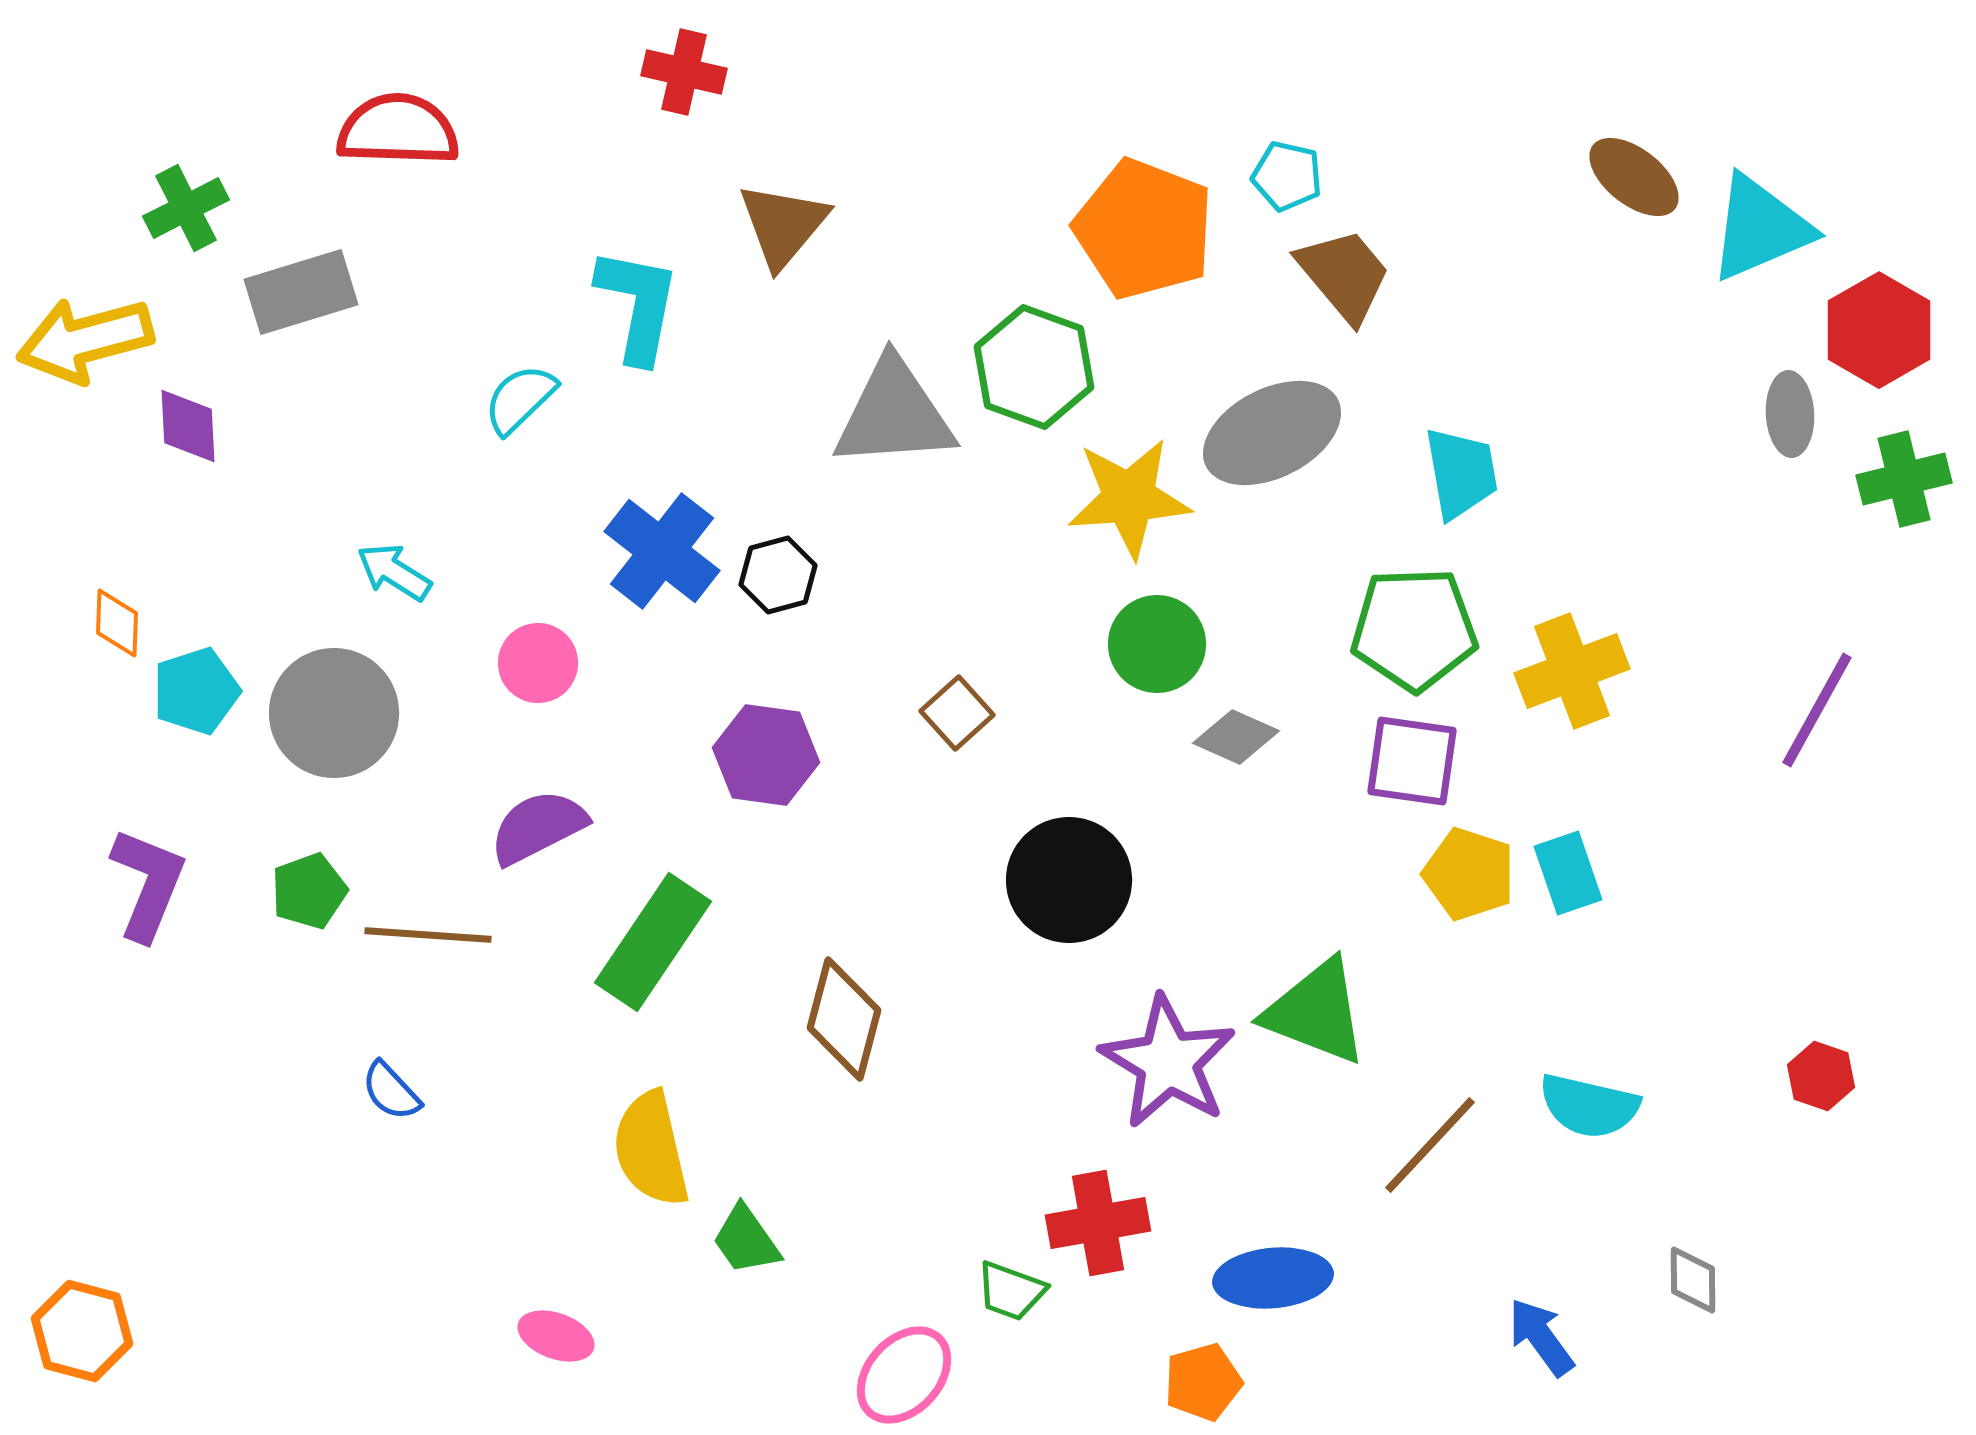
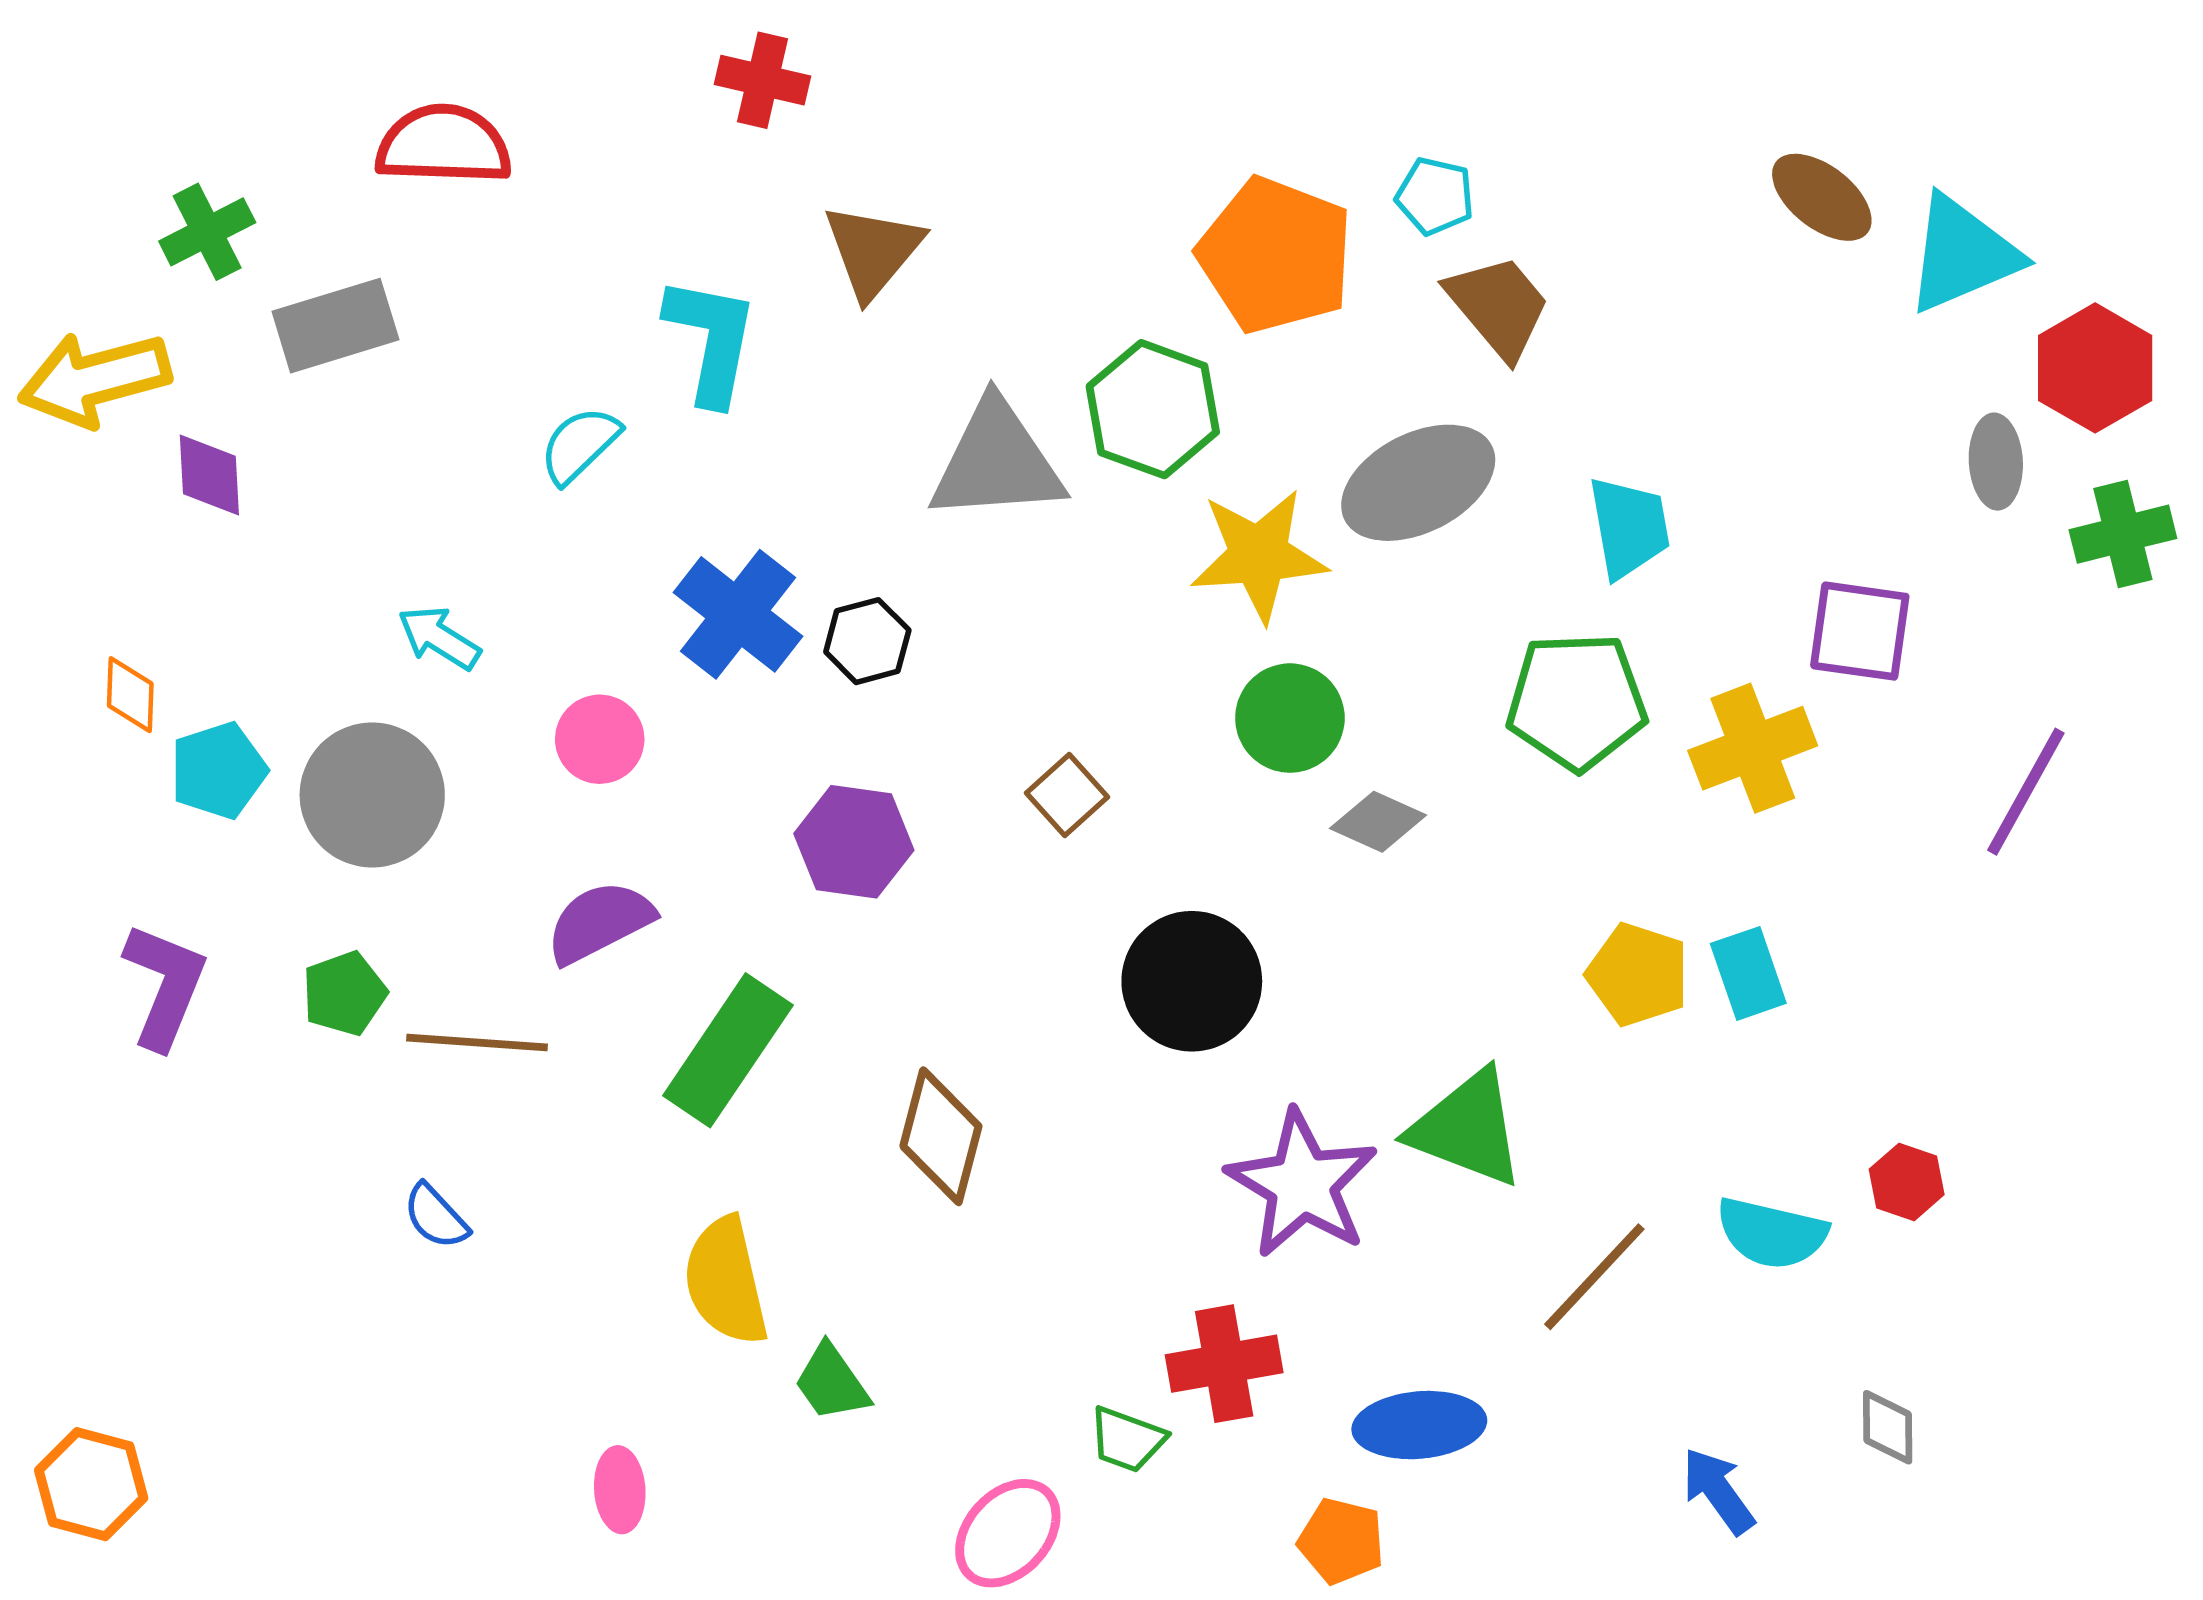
purple square: (1412, 761) -> (1860, 631), moved
red hexagon: (1821, 1076) -> (1907, 1182), moved
pink ellipse: (556, 1336) -> (620, 1490), turned 66
orange pentagon: (1203, 1382) -> (1341, 1541), turned 30

